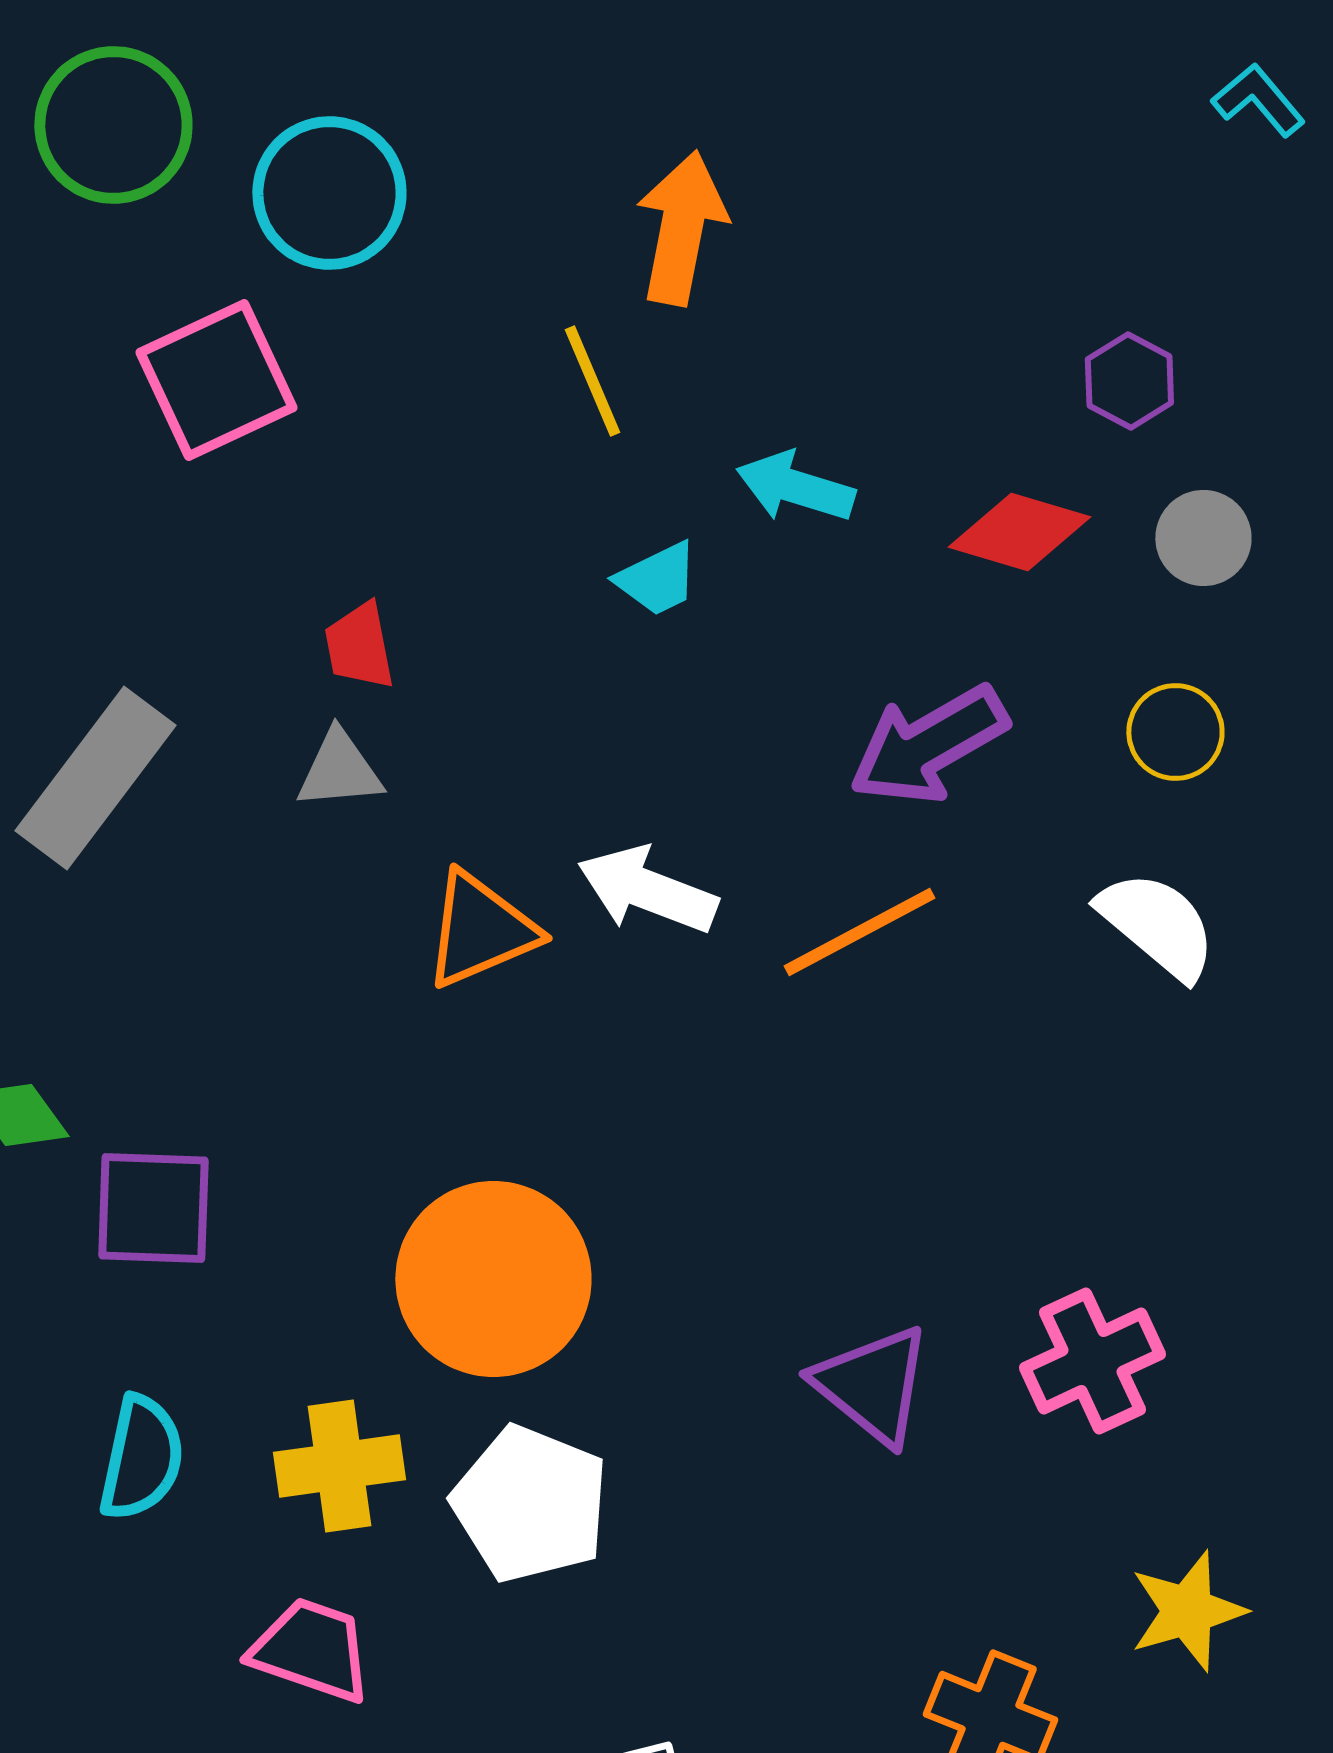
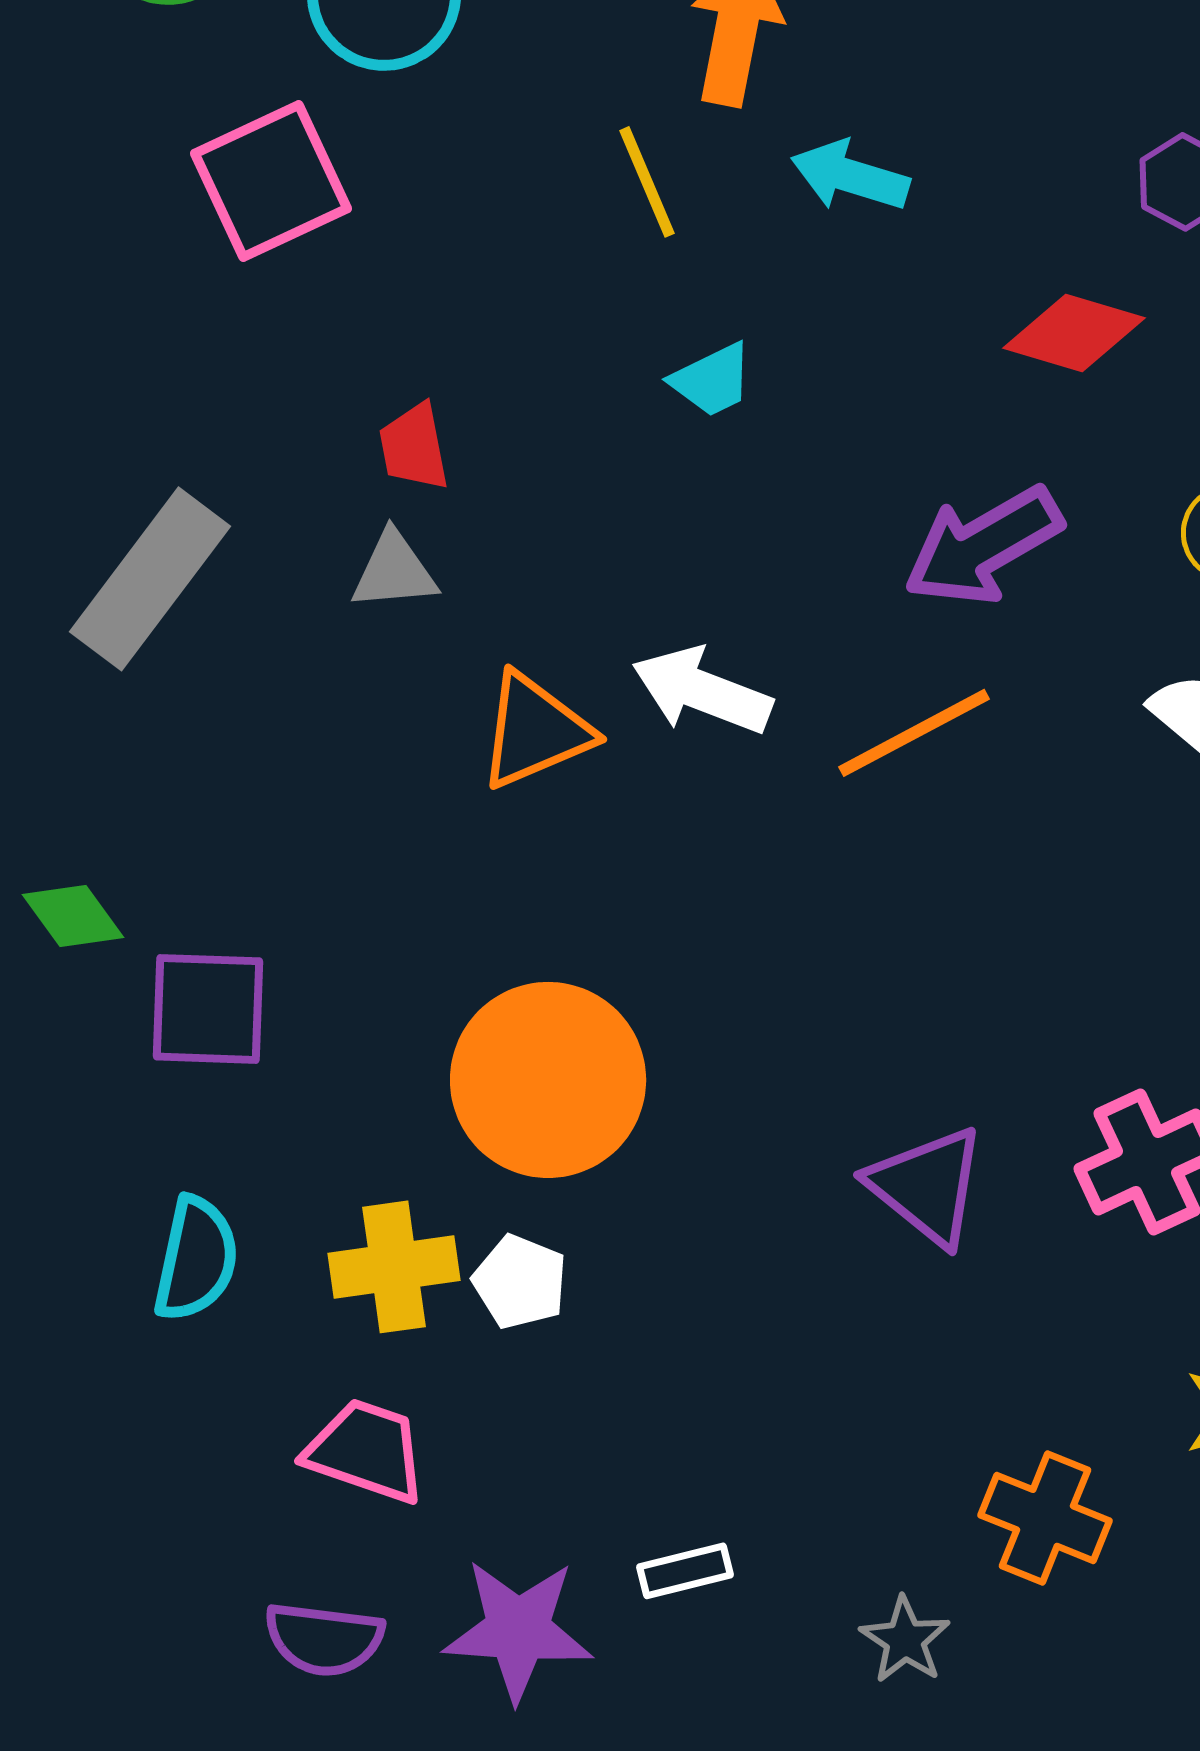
cyan arrow: (795, 487) -> (850, 176), moved
white pentagon: (530, 1504) -> (520, 1282), moved, size x0.6

